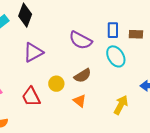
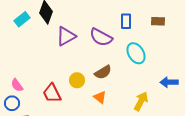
blue rectangle: (113, 30) -> (126, 21), moved
brown rectangle: (136, 34) -> (158, 21), moved
purple triangle: (33, 52) -> (66, 36), moved

